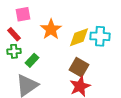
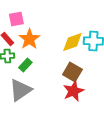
orange star: (51, 29) -> (29, 39), moved

